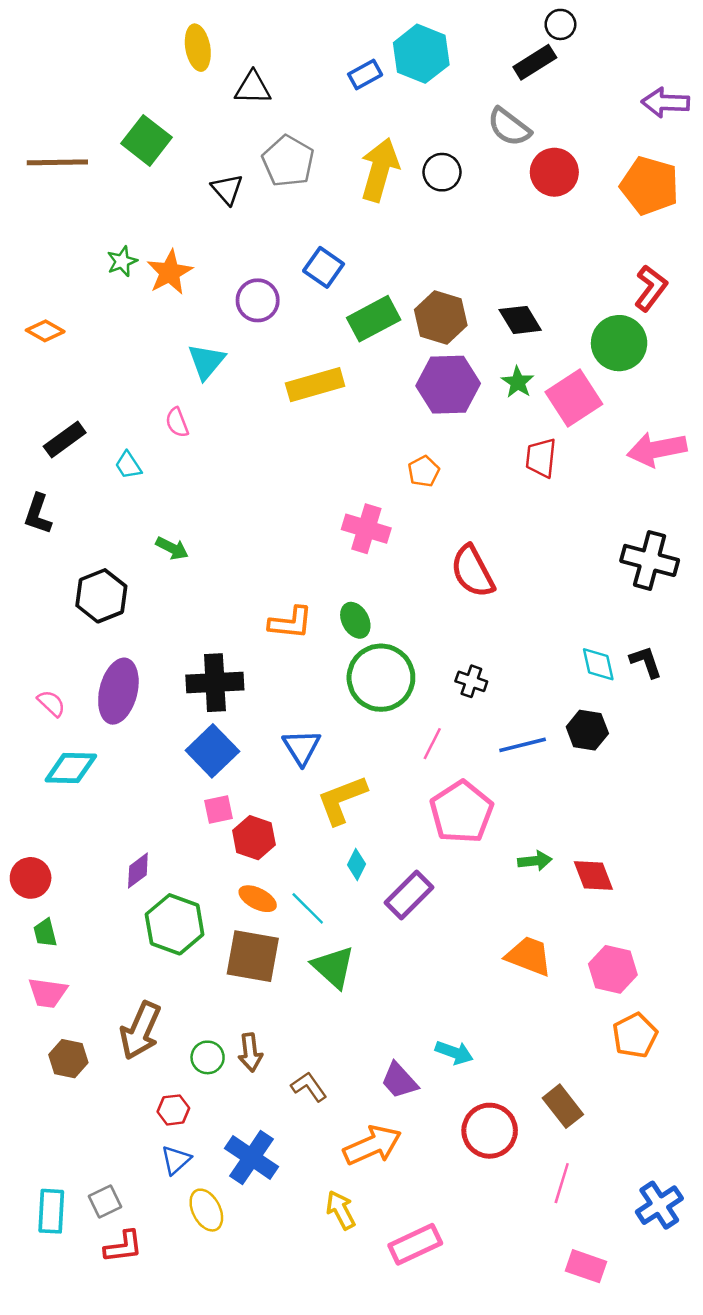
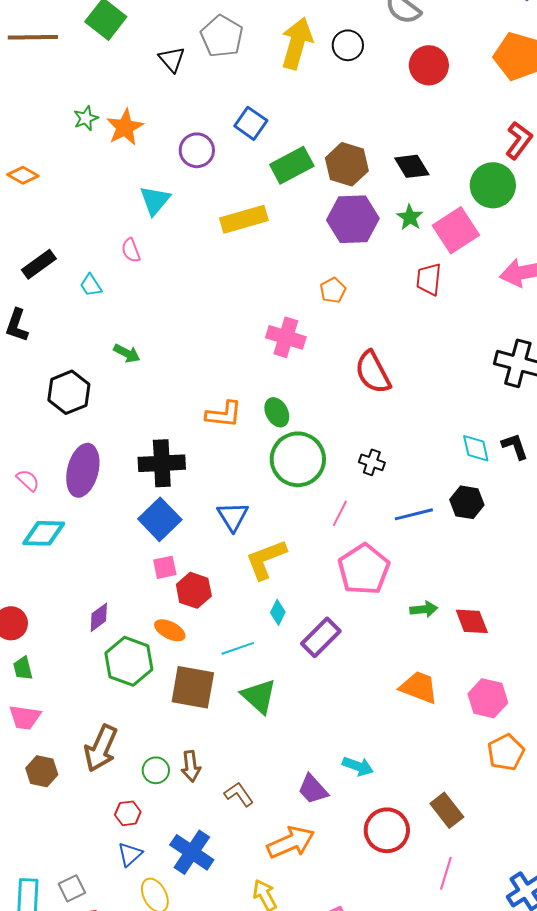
red circle: (554, 172) -> (429, 65), moved
orange ellipse: (258, 899) -> (170, 630), moved
cyan line: (308, 908) -> (238, 648), turned -64

